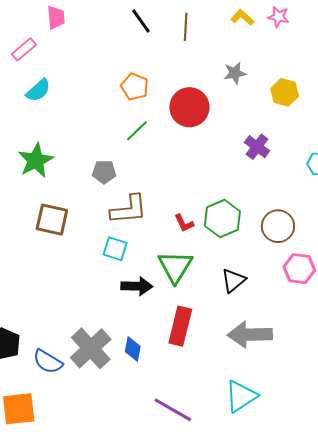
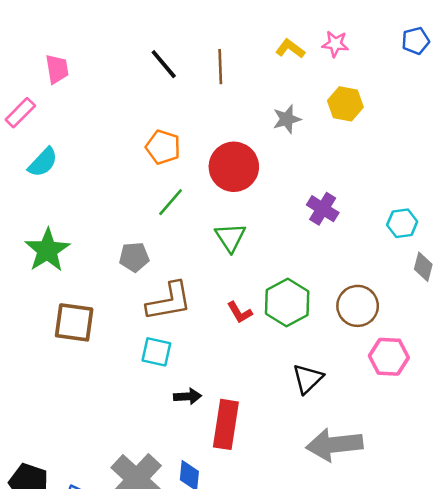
yellow hexagon: (285, 92) -> (345, 104), moved
green triangle: (175, 267) -> (230, 237), moved, size x0.7
black arrow: (137, 286) -> (188, 396), size x0.7
red rectangle: (180, 326) -> (226, 424), moved

